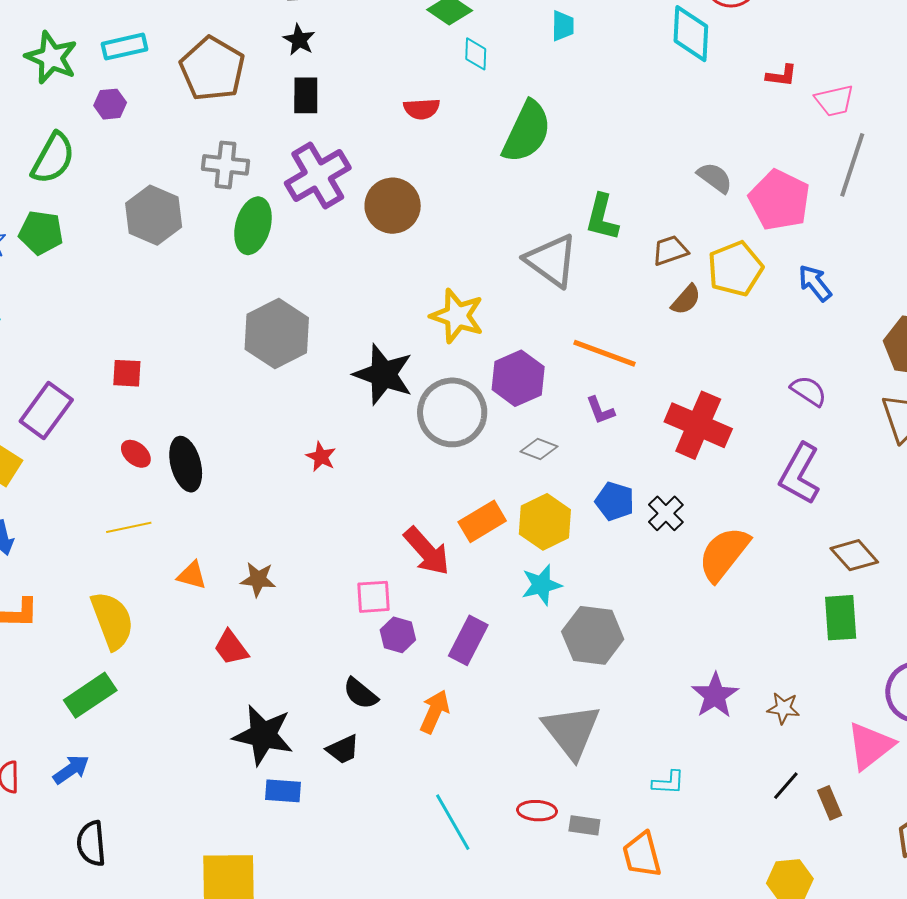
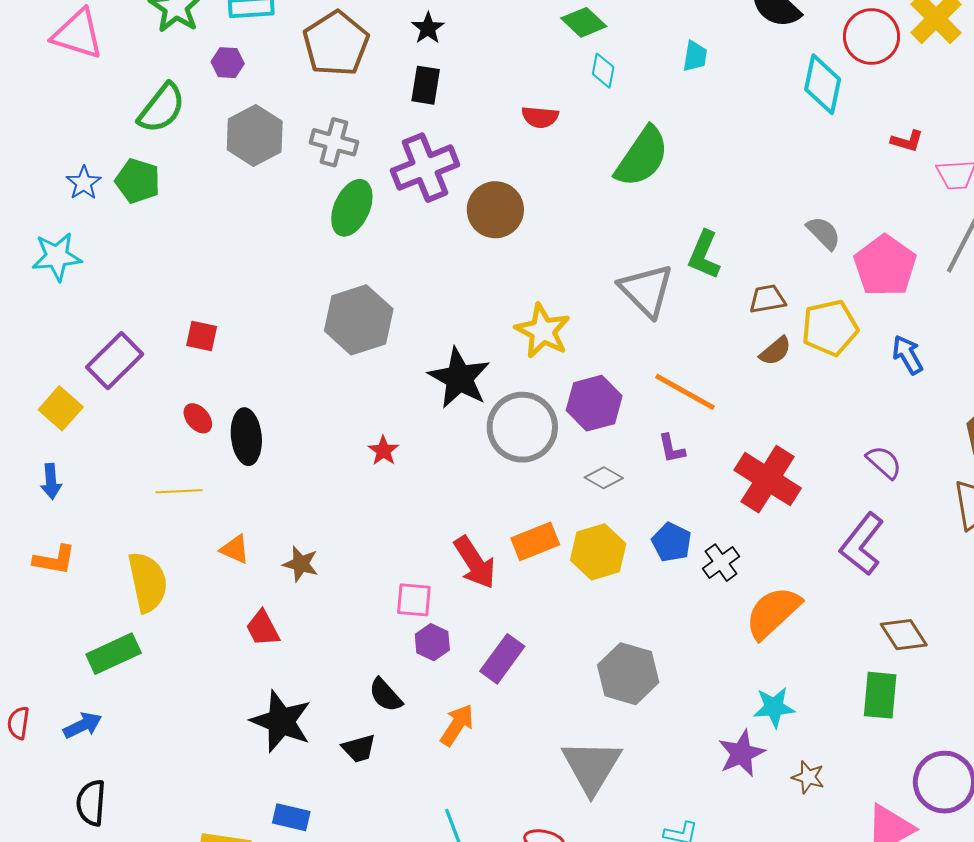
gray hexagon: (154, 215) -> (255, 136), moved
cyan star: (541, 585) -> (774, 707), moved
blue rectangle: (283, 791) -> (291, 817), moved

